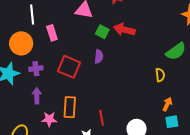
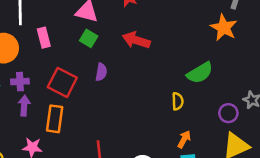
green square: (102, 32) -> (89, 38), moved
purple arrow: (37, 96) -> (24, 106), moved
orange rectangle: (70, 107) -> (55, 119), moved

